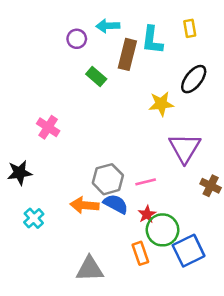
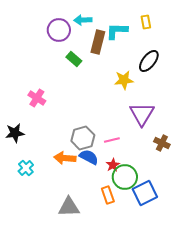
purple circle: (77, 39) -> (59, 30), size x1.5
cyan L-shape: (152, 40) -> (117, 31), turned 85

